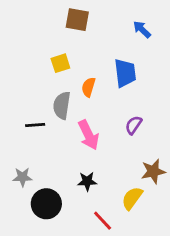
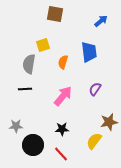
blue arrow: (142, 29) -> (101, 21), turned 96
gray semicircle: (62, 105) -> (29, 64), moved
pink arrow: (89, 135) -> (63, 96), turned -115
red line: (103, 221) -> (61, 154), moved

